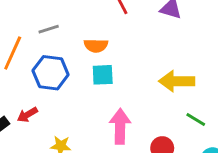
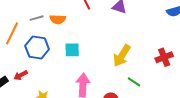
orange semicircle: (96, 46) -> (58, 19), moved
yellow arrow: (177, 81) -> (122, 56), turned -60

